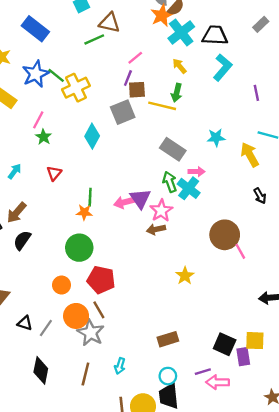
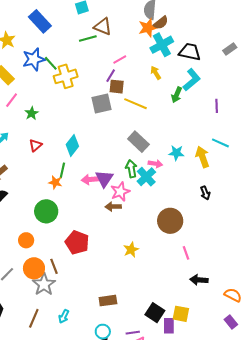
green arrow: (177, 93) -> (177, 95), moved
pink line: (38, 120) -> (12, 100), moved
cyan diamond: (92, 136) -> (72, 145), moved
cyan star: (216, 137) -> (176, 153), moved
pink line: (240, 251) -> (186, 253), moved
red pentagon: (101, 280) -> (77, 242), moved

